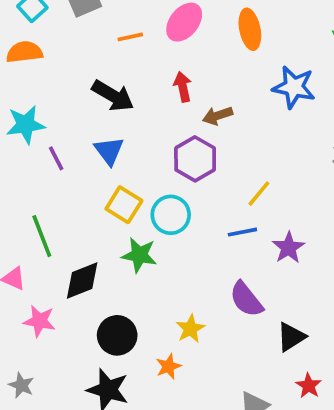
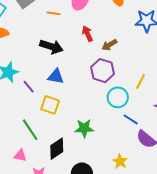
orange line: (130, 37) -> (54, 13), turned 32
blue triangle: (109, 151) -> (56, 76), turned -30
yellow square: (124, 205) -> (50, 105), moved
cyan circle: (171, 215) -> (118, 97), moved
blue line: (242, 232) -> (131, 119), moved, turned 56

